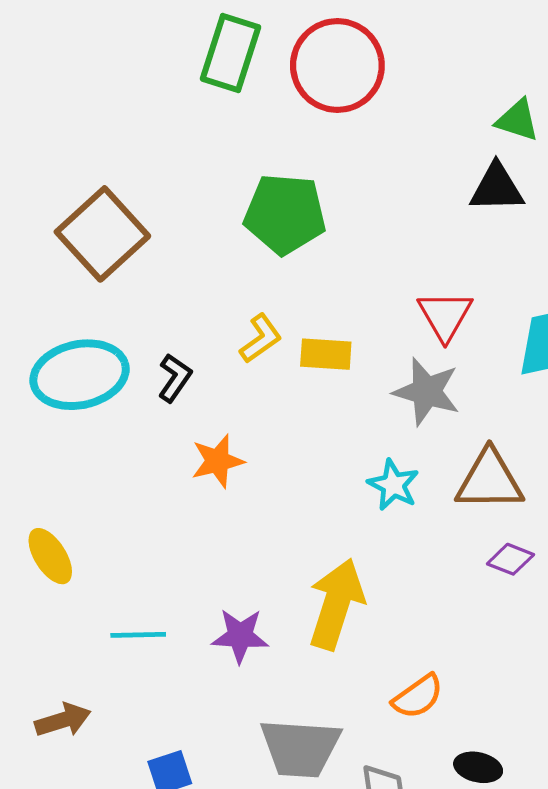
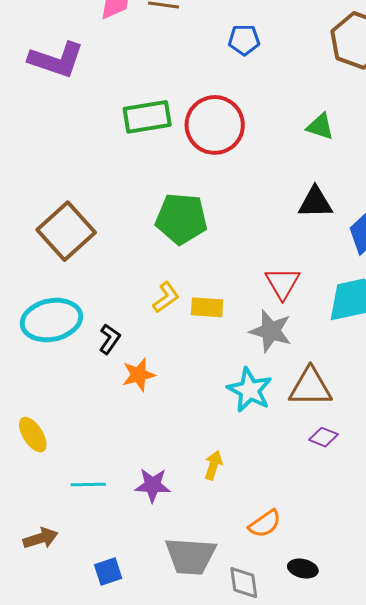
green rectangle: (230, 53) -> (147, 117), turned 63
green triangle: (517, 120) -> (320, 126), moved
black L-shape: (175, 378) -> (110, 339), moved
cyan star: (393, 485) -> (250, 390), size x1.4
yellow arrow: (336, 604) -> (213, 465), size x0.5

